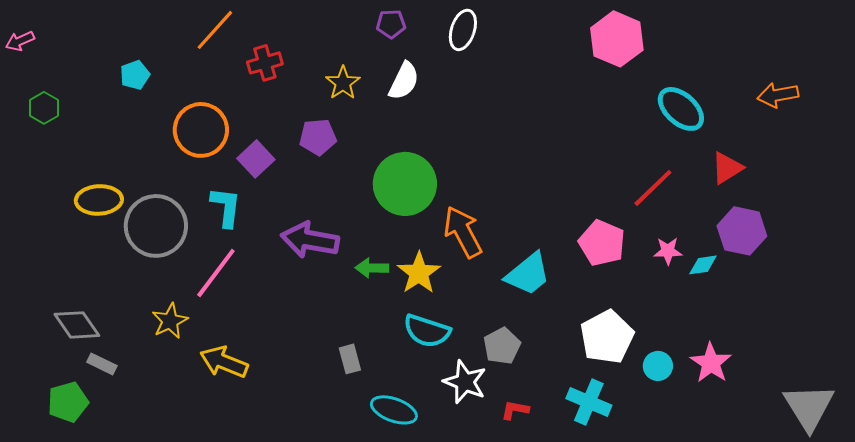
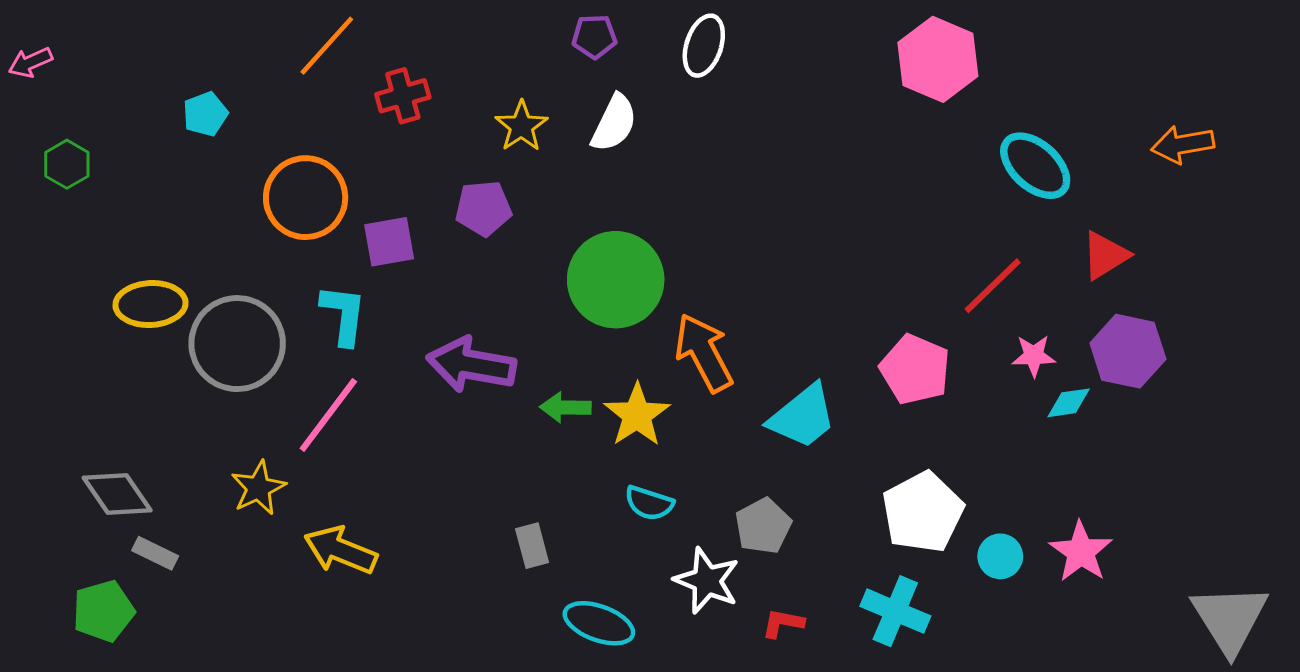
purple square: (256, 159) -> (389, 242), turned 33
pink star: (668, 251) -> (1034, 356), moved
cyan semicircle: (427, 331) -> (649, 503), size x0.7

